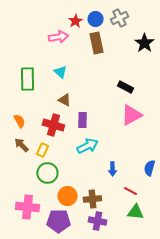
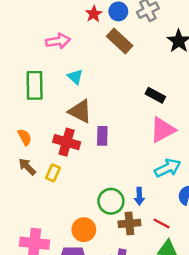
pink arrow: (58, 37) -> (58, 41), moved
brown rectangle: (96, 43) -> (120, 41), turned -35
brown triangle: (64, 100) -> (80, 111), size x1.5
cyan arrow: (87, 146) -> (168, 168), moved
green circle: (47, 173) -> (111, 201), moved
brown cross: (92, 199) -> (129, 223), moved

